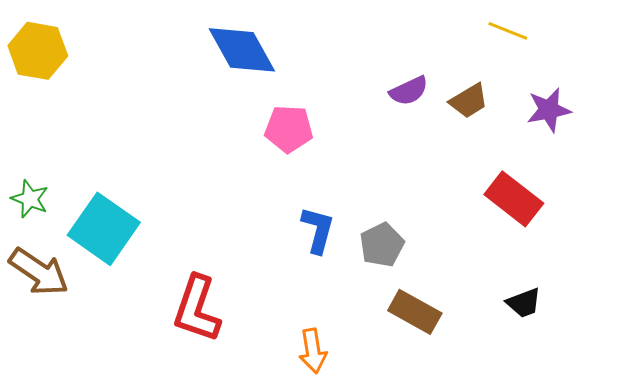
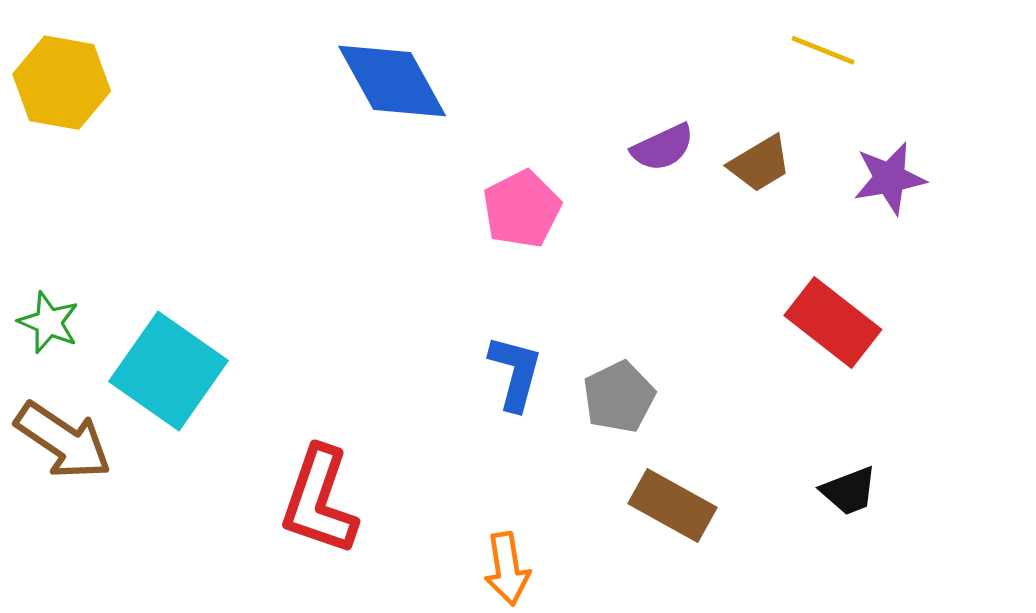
pink pentagon: (289, 129) -> (522, 209), moved, turned -30

